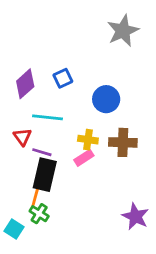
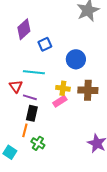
purple diamond: (25, 84) -> (24, 29), moved
black rectangle: (45, 175) -> (32, 113), size x0.7
green cross: (39, 214) -> (38, 143), moved

